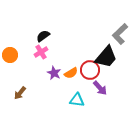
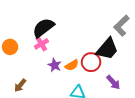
black semicircle: (43, 36) -> (43, 28), size x1.6
purple arrow: (100, 88) -> (113, 82), moved

